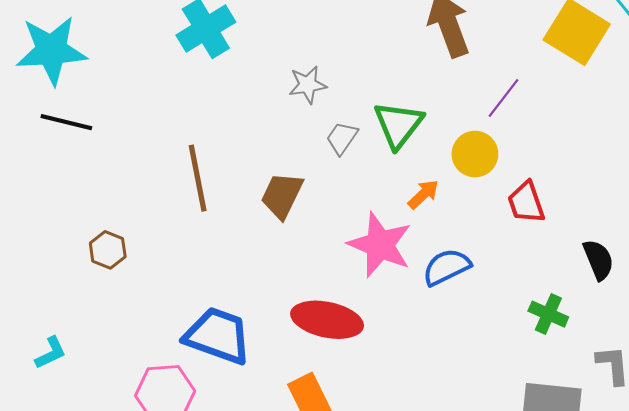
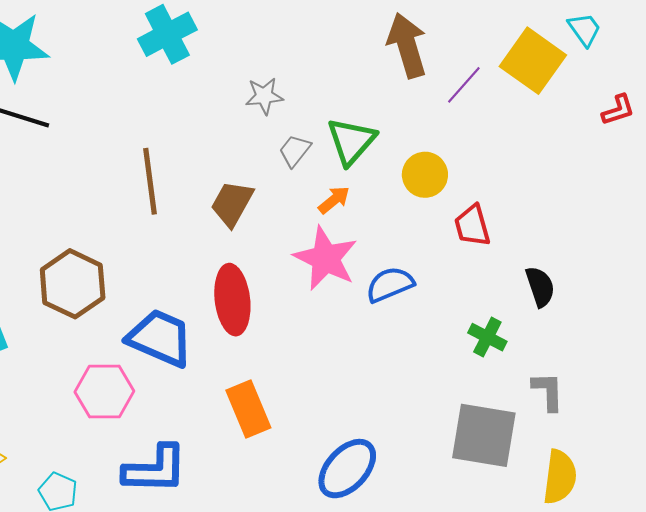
purple line: (503, 98) -> (464, 85), moved
orange arrow: (423, 194) -> (334, 200), moved
brown hexagon: (108, 250) -> (73, 284), moved, size x1.8
red ellipse: (327, 320) -> (232, 300), moved, turned 68

